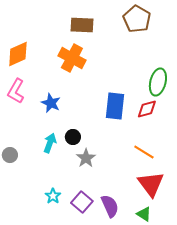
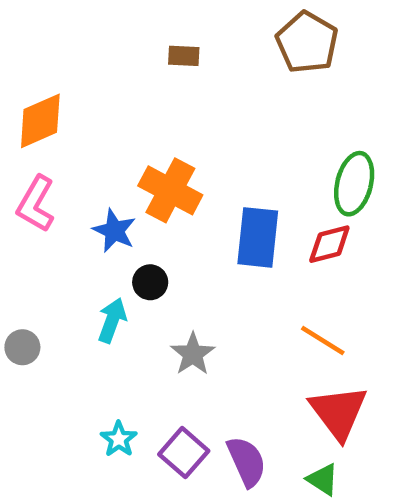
brown rectangle: (82, 25) -> (184, 56), size x0.6
orange cross: (72, 58) -> (170, 190), moved
black circle: (73, 137) -> (150, 282), moved

